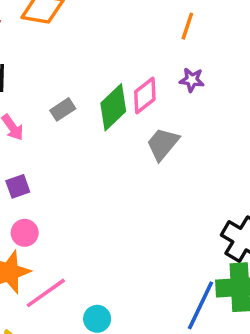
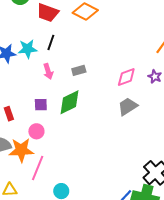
green diamond: (113, 107) -> (70, 102), moved
pink line: (46, 293) -> (38, 168), turned -50

